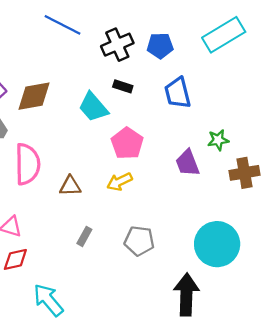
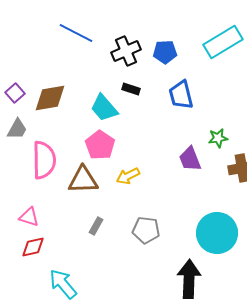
pink pentagon: (127, 143) -> (100, 145), moved
brown triangle: (70, 186) -> (83, 180), size x1.5

